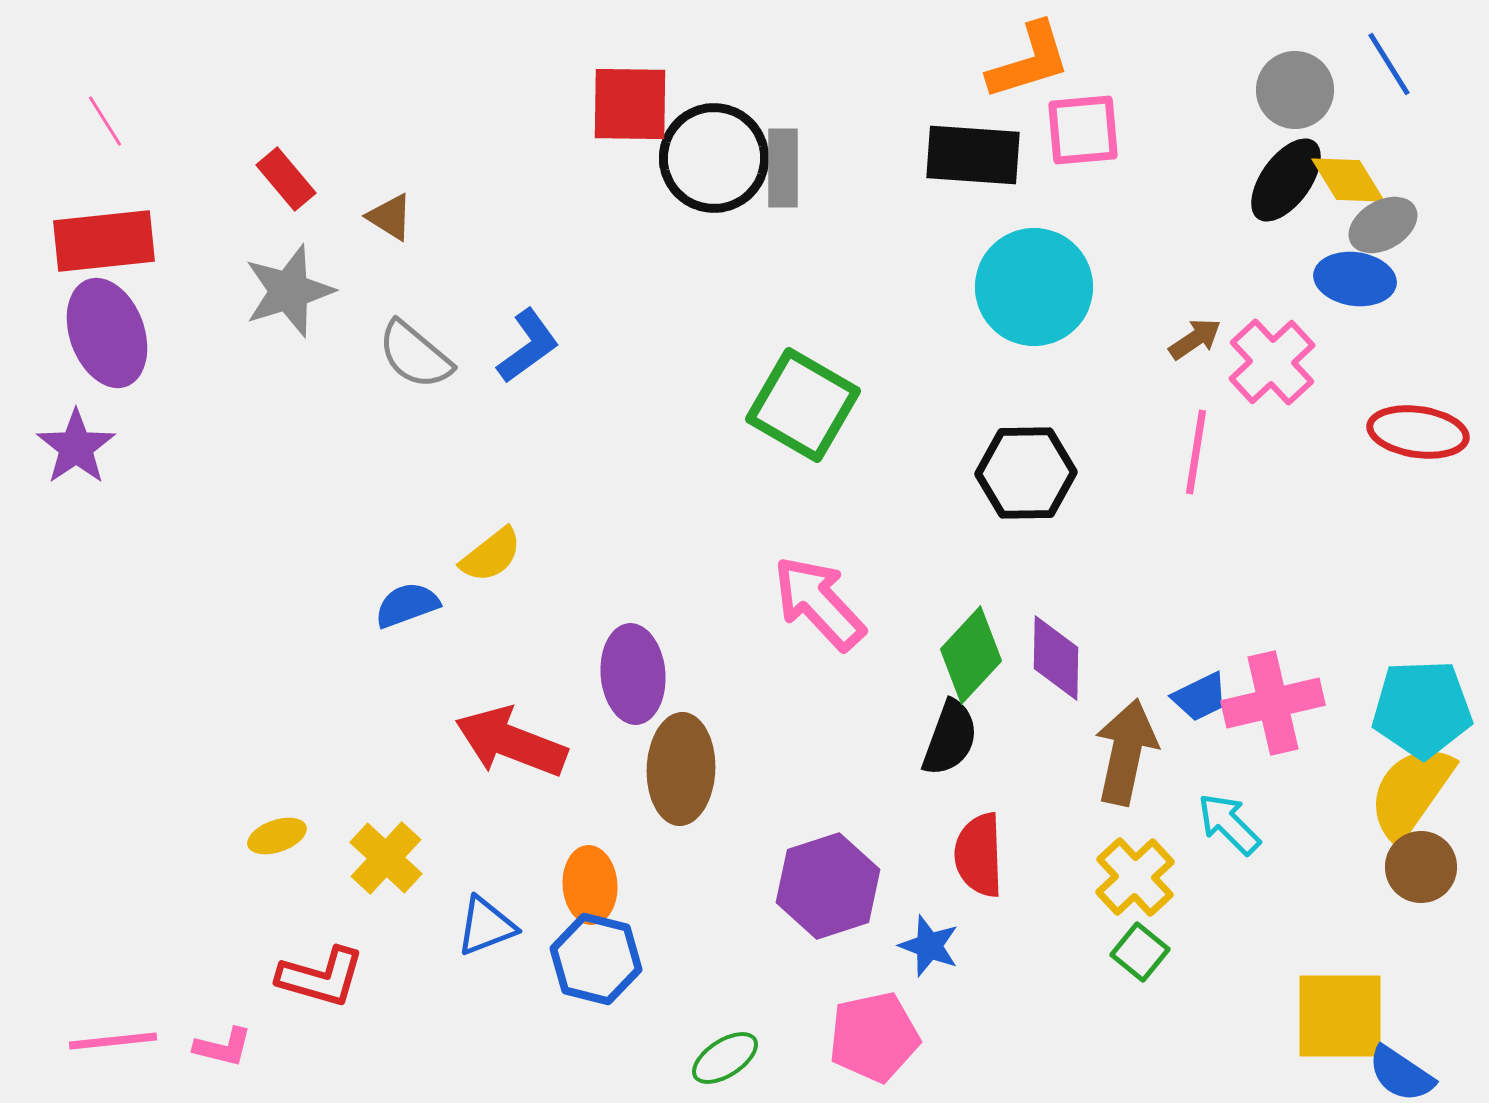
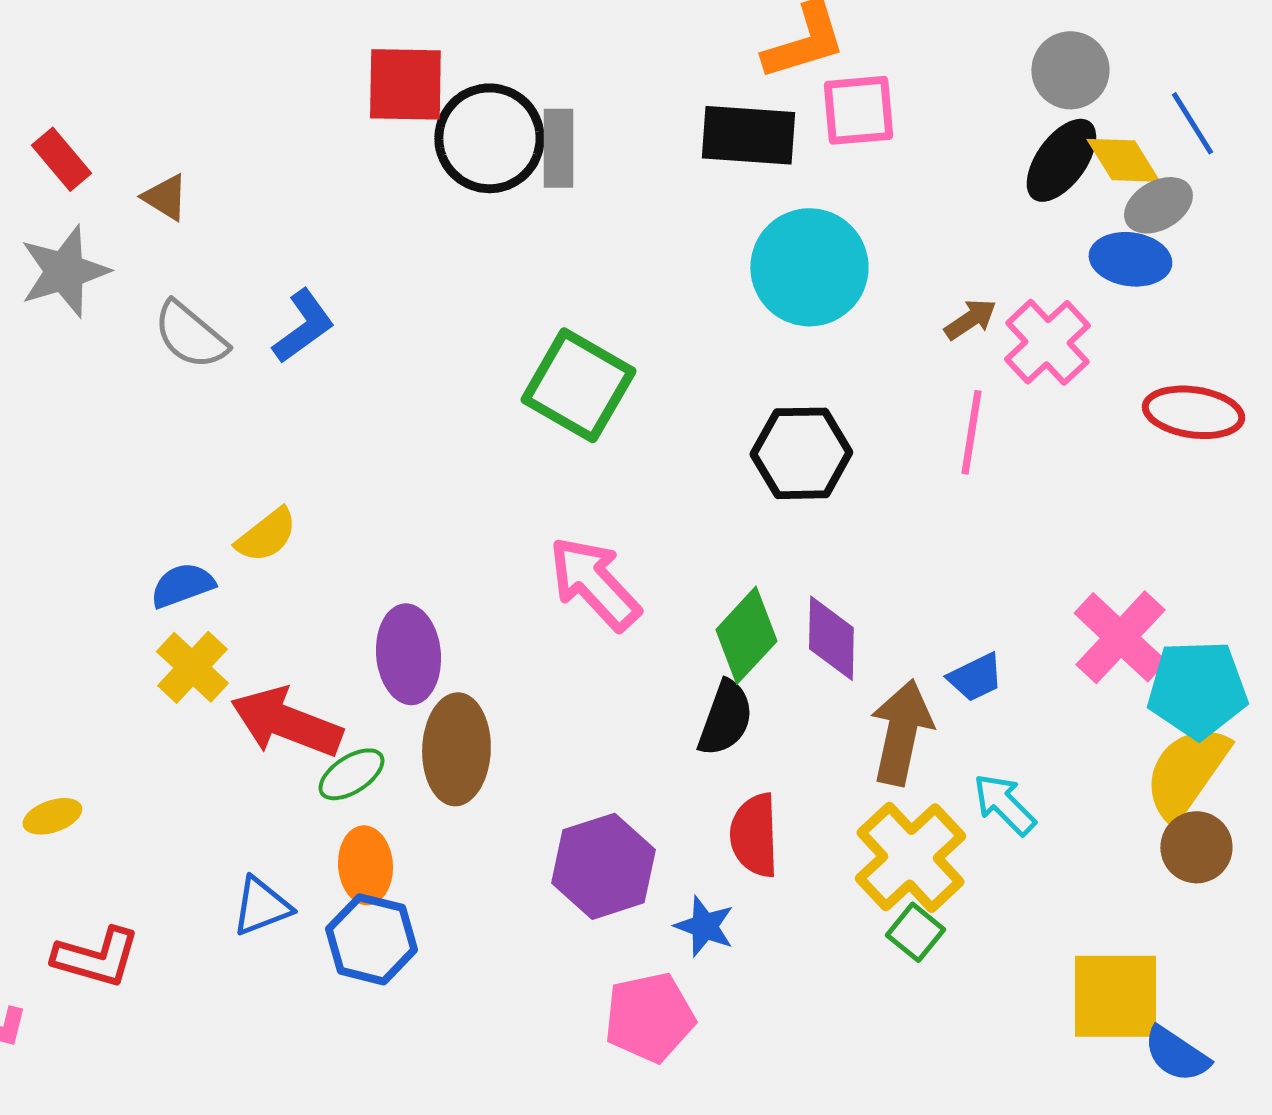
blue line: (1389, 64) -> (1192, 123), moved
pink cross: (1273, 703) -> (1120, 637), moved, turned -34
yellow cross: (386, 858) -> (192, 667), moved
yellow cross: (1135, 877) -> (910, 857), size x1.4
green ellipse: (725, 1058) -> (351, 774), moved

